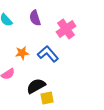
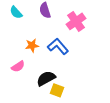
yellow square: (47, 98) -> (57, 90), turned 32

